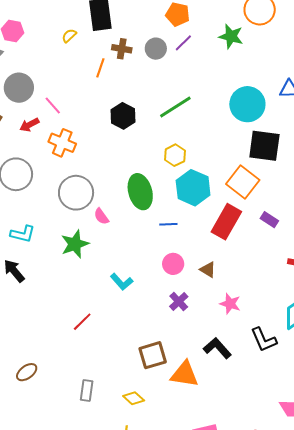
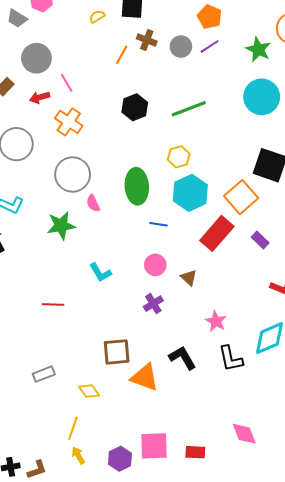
cyan circle: (247, 104) -> (262, 97), moved
pink star: (230, 304) -> (216, 321), moved
red line: (82, 322) -> (53, 304), turned 35
gray rectangle: (87, 391) -> (44, 374), turned 50

